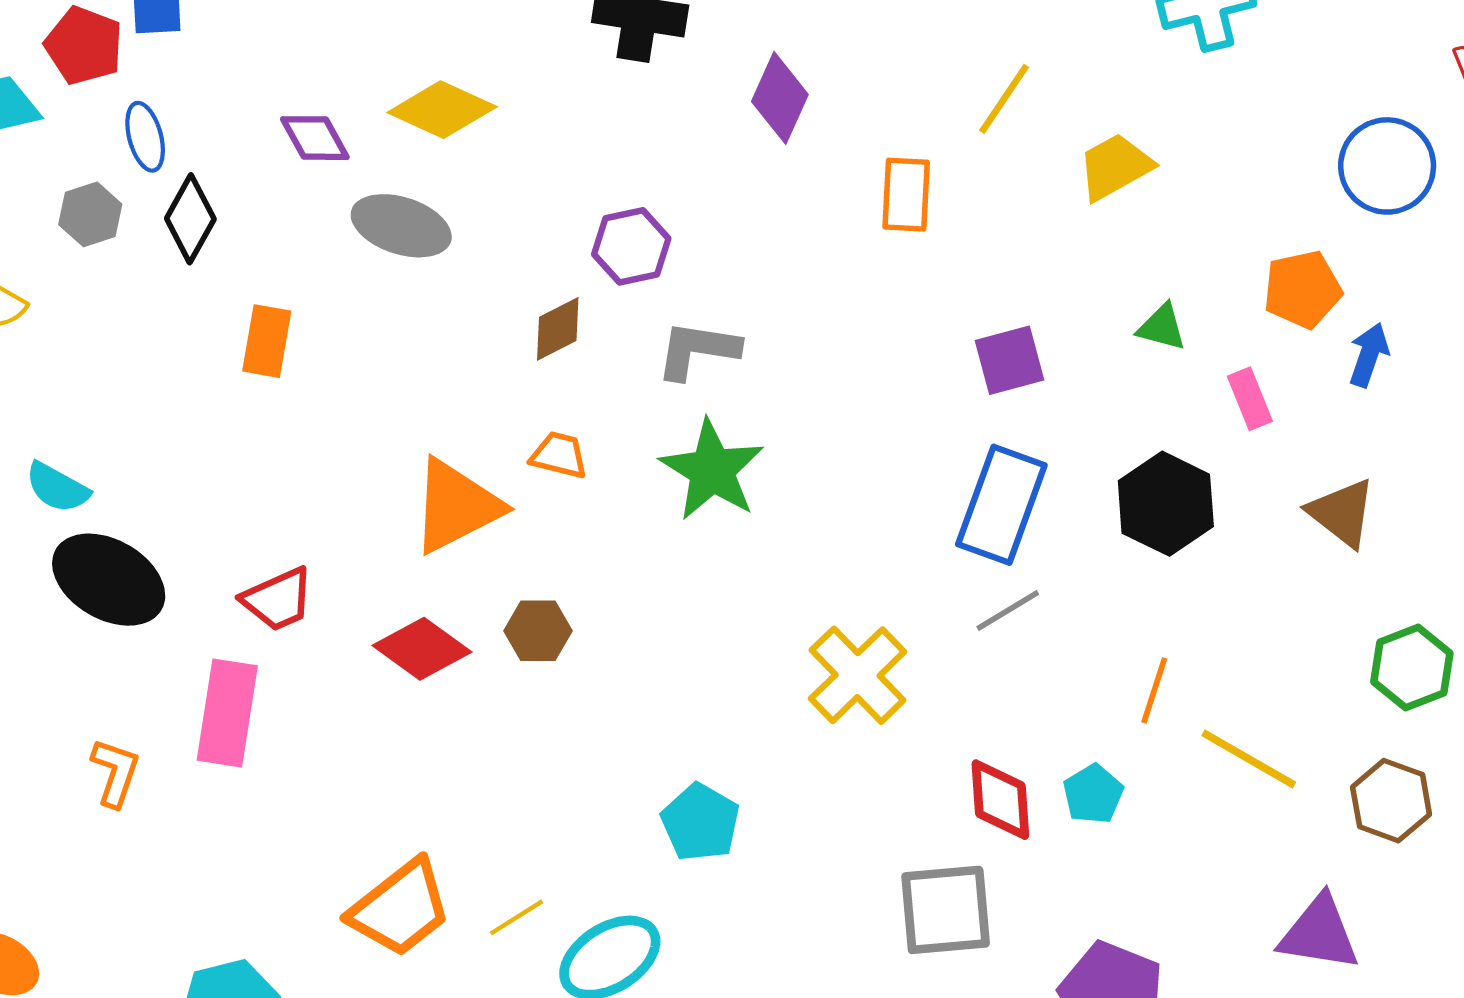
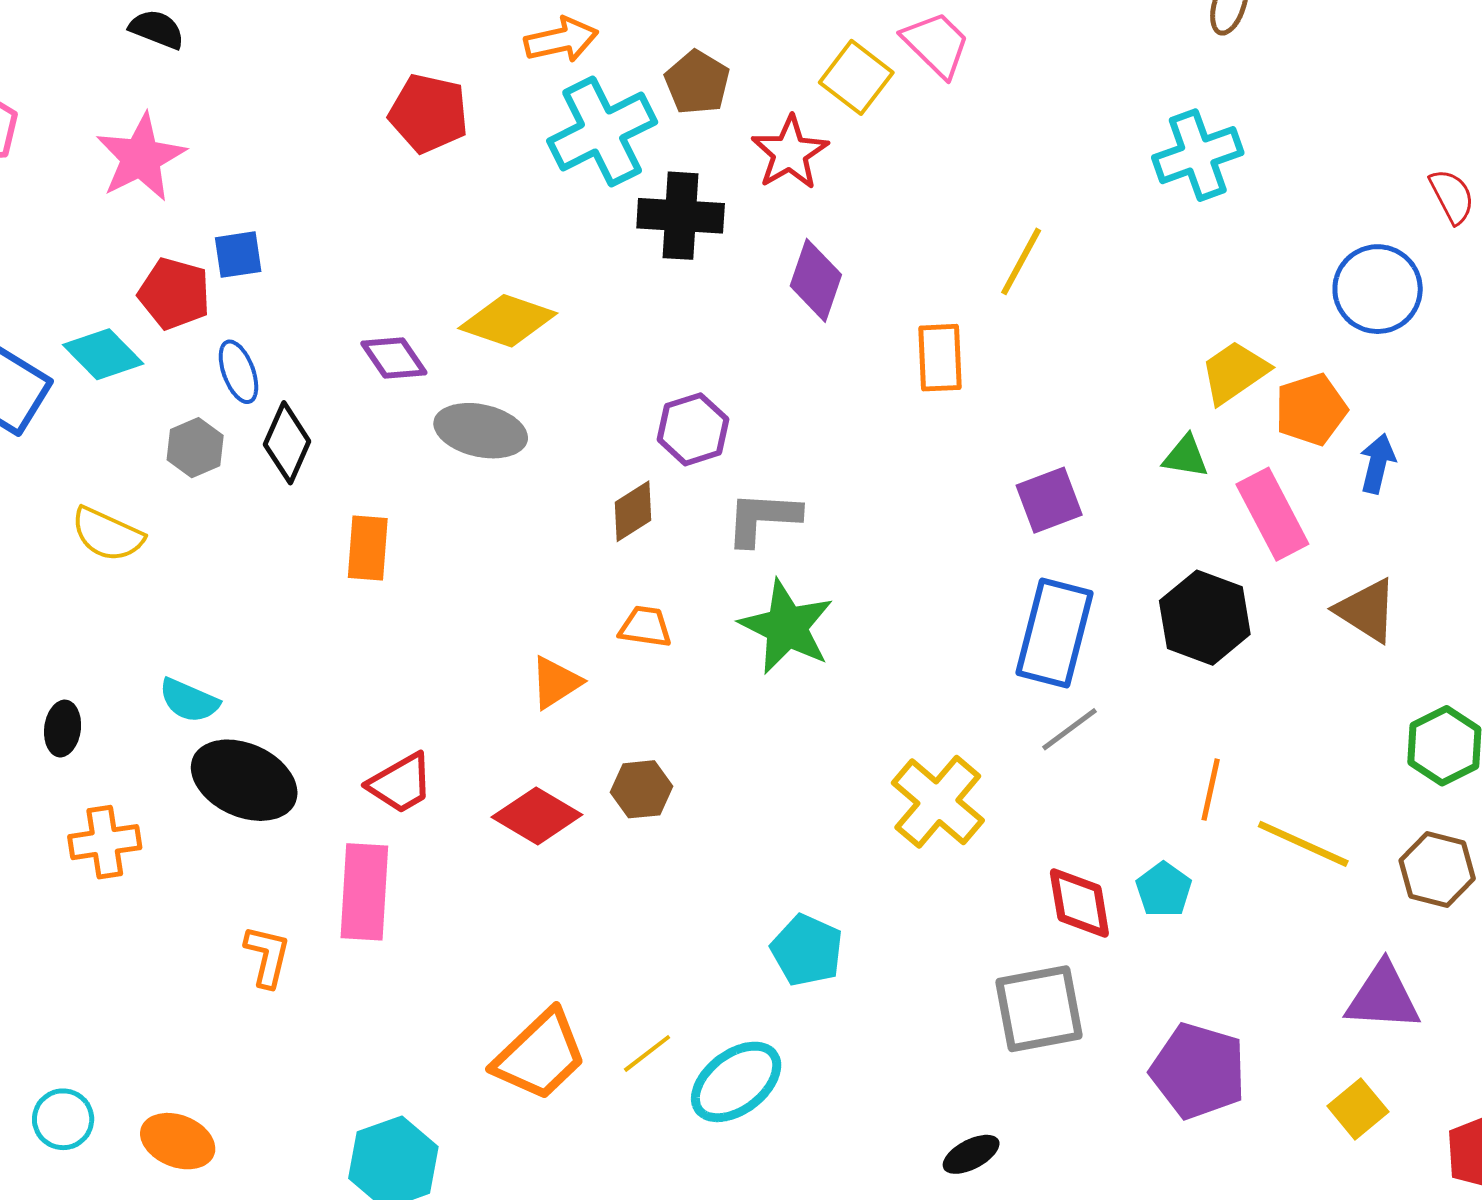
yellow trapezoid: (1115, 167) -> (1234, 372), moved
pink rectangle: (1250, 399) -> (1272, 514), size x1.6
orange triangle: (456, 506) -> (556, 682), size x0.6

